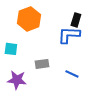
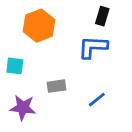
black rectangle: (76, 20) -> (102, 16), moved
blue line: (72, 74) -> (97, 100), turned -64

